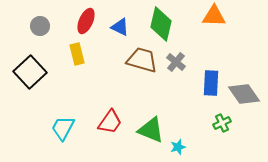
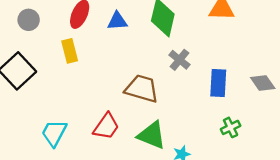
blue triangle: (120, 27) -> (117, 21), turned -30
brown trapezoid: (142, 60) -> (142, 89), moved
gray diamond: (244, 94) -> (263, 83), moved, size x0.7

